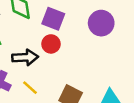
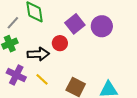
purple square: (53, 19) -> (75, 24), moved, turned 30

